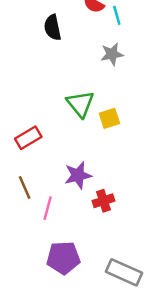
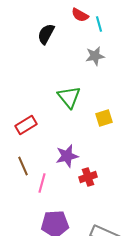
black semicircle: (53, 27) -> (46, 34), turned 40
yellow square: (109, 118) -> (104, 118), moved

